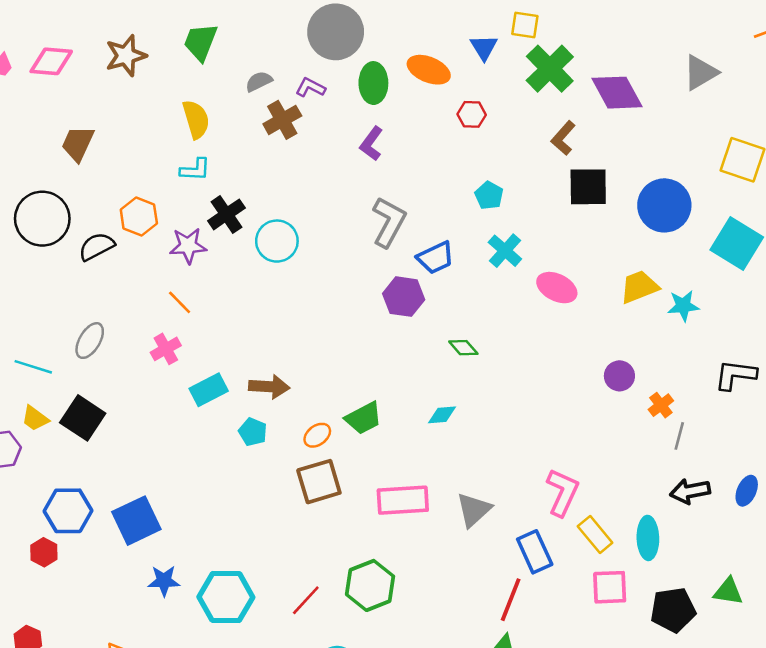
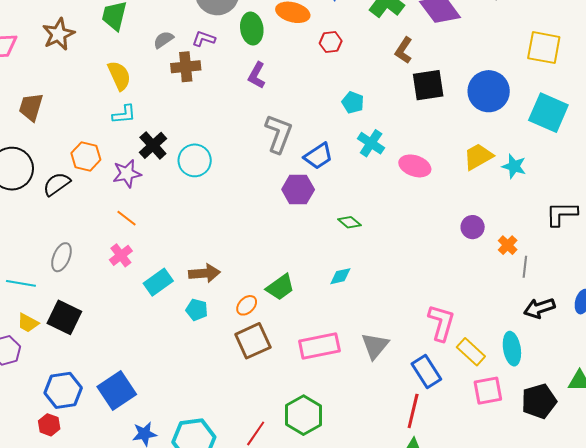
brown cross: (282, 120) -> (186, 67), turned 32
cyan star: (683, 306) -> (514, 166), turned 30

